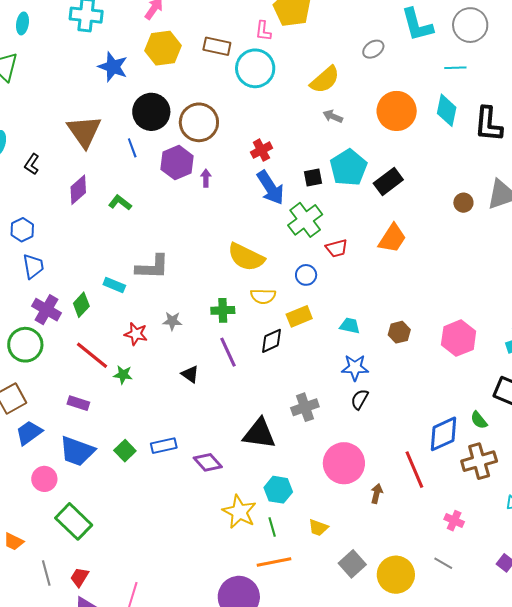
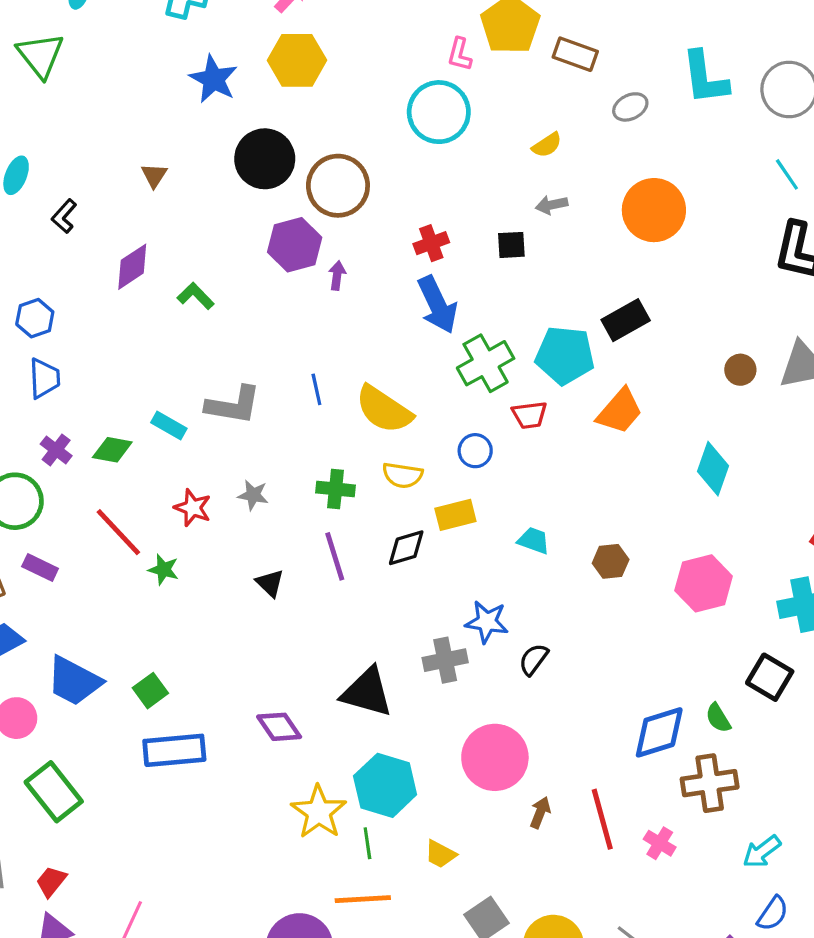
brown rectangle: (217, 46) -> (575, 54), moved
cyan line: (455, 68) -> (787, 174), moved, turned 50
yellow semicircle: (325, 80) -> (547, 145), size x0.6
cyan diamond: (447, 110) -> (713, 469), moved
gray arrow: (333, 116) -> (552, 205), turned -42
brown triangle: (84, 131) -> (154, 175), size x0.5
blue line: (132, 148) -> (316, 389), moved
cyan pentagon: (348, 168) -> (565, 355), moved, turned 30
black square: (313, 177) -> (511, 245), moved
green diamond: (81, 305) -> (112, 450), turned 50
purple cross: (47, 310) -> (56, 450), size x0.7
blue star: (355, 368) -> (487, 622), moved
purple rectangle: (78, 403) -> (40, 567), moved
blue rectangle: (164, 446) -> (174, 750), moved, size x1.5
red line: (414, 470) -> (602, 819), moved
cyan hexagon: (278, 490) -> (385, 785), size x1.4
pink cross: (454, 521) -> (660, 843), moved

